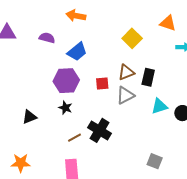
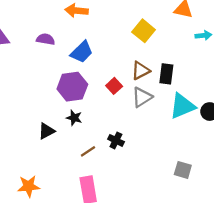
red square: (102, 83) -> (114, 86), turned -32
cyan triangle: (159, 106) -> (182, 106), size x1.4
black triangle: (29, 117) -> (46, 131), moved
black cross: (100, 130) -> (116, 140), size x0.6

